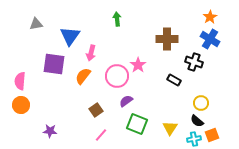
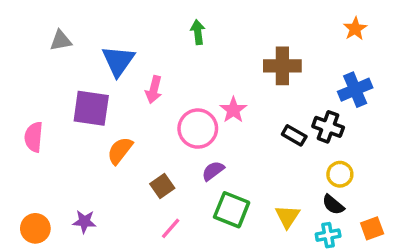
blue cross: (210, 39) -> (355, 90), moved, turned 36
black cross: (194, 62) -> (328, 127), moved
orange semicircle: (83, 76) -> (120, 151), moved
orange circle: (21, 105) -> (35, 228), moved
orange square: (212, 135) -> (372, 228), moved

